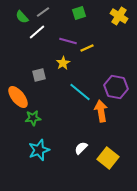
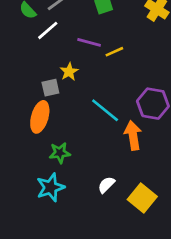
yellow star: (63, 63) -> (69, 72), moved
orange ellipse: (18, 97) -> (40, 117), moved, turned 55
green star: (33, 118) -> (60, 153), moved

